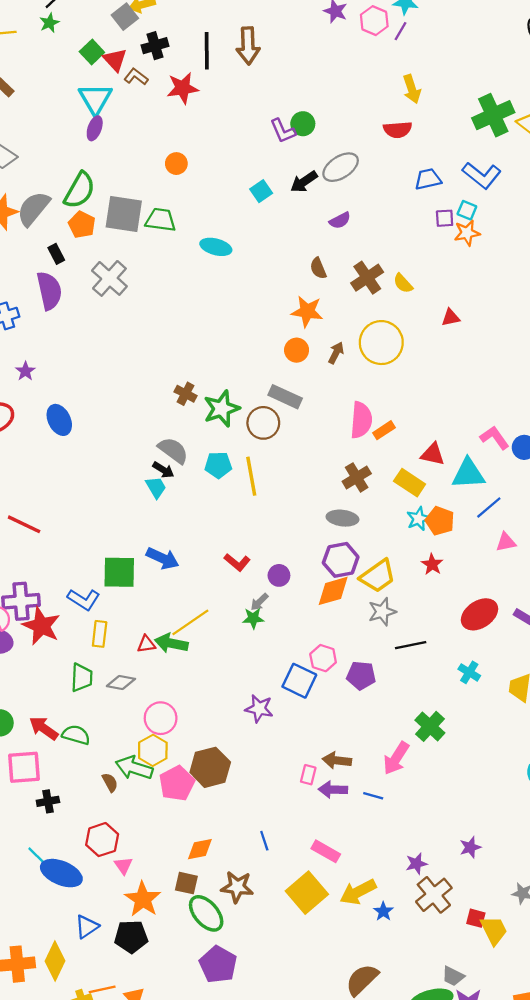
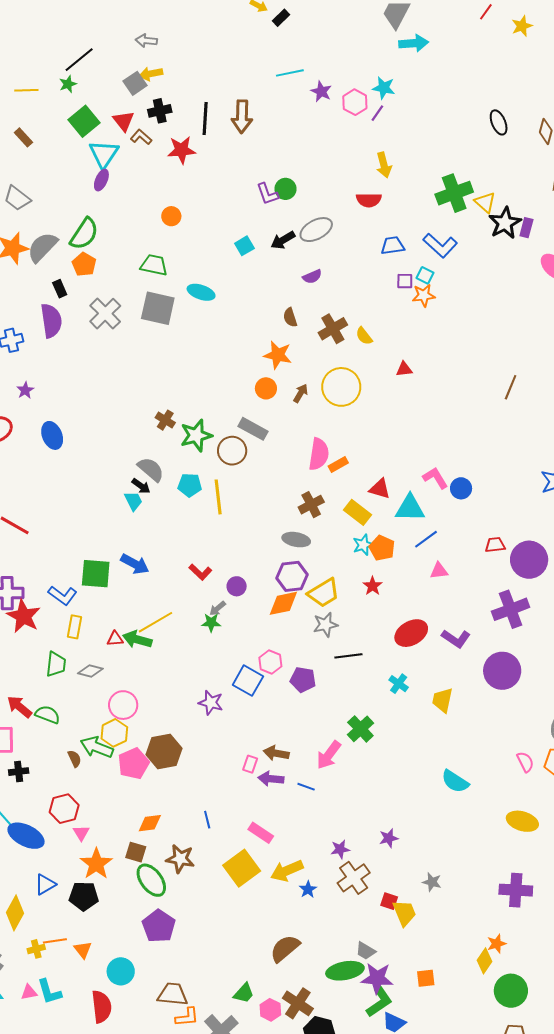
green square: (92, 52) -> (84, 121), moved, size x1.4
gray square: (124, 214) -> (158, 308), moved

